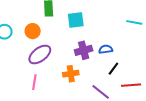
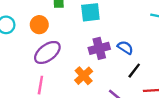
blue semicircle: (106, 49) -> (125, 48), turned 40
orange cross: (71, 74) -> (84, 76), turned -35

